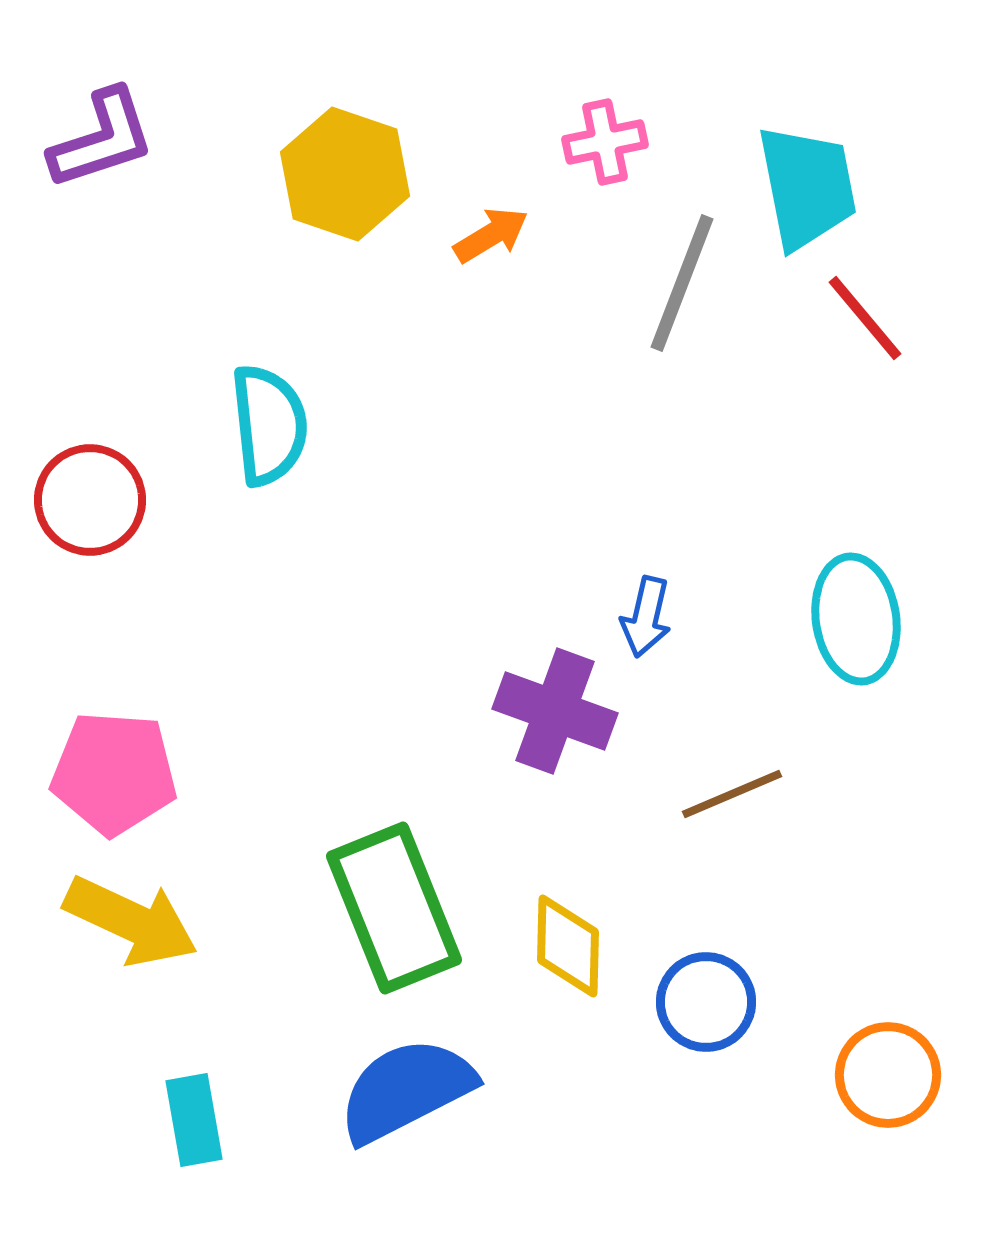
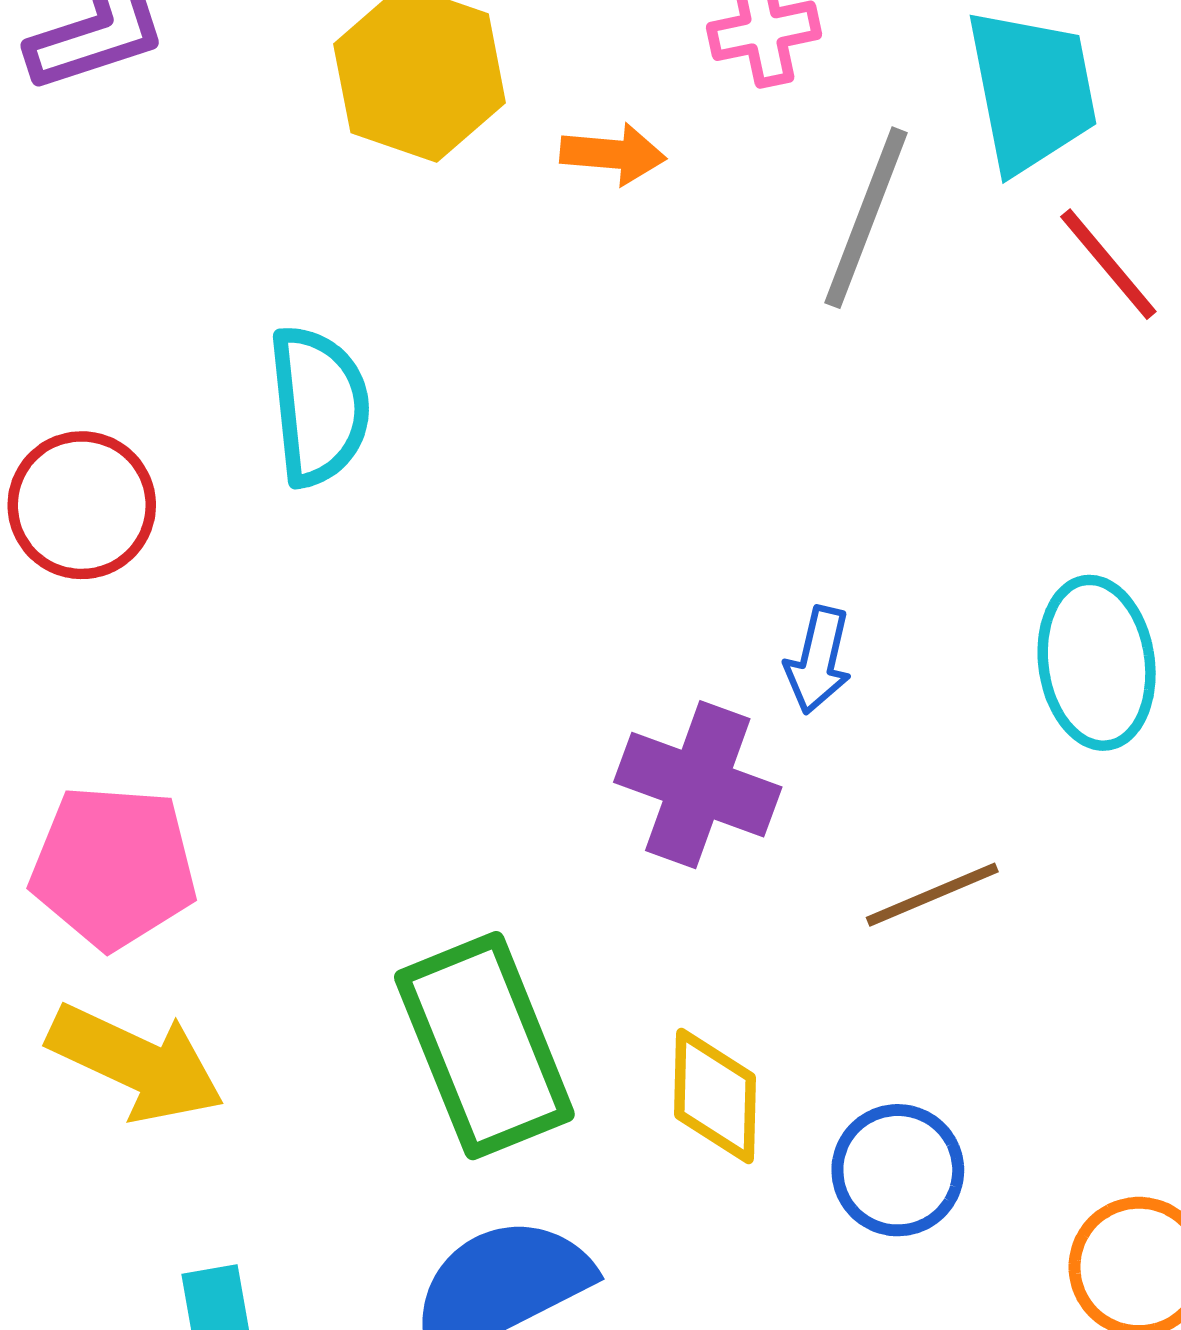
orange arrow: (491, 235) -> (613, 154), turned 36

